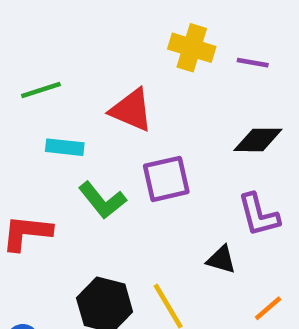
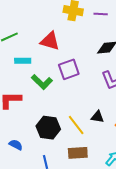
black triangle: (221, 260) -> (97, 117), moved

